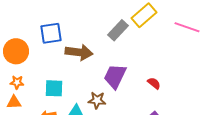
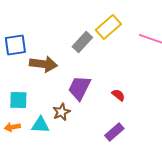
brown star: (97, 100) -> (61, 112), turned -30

